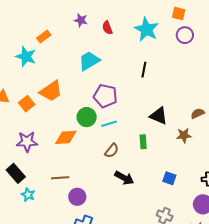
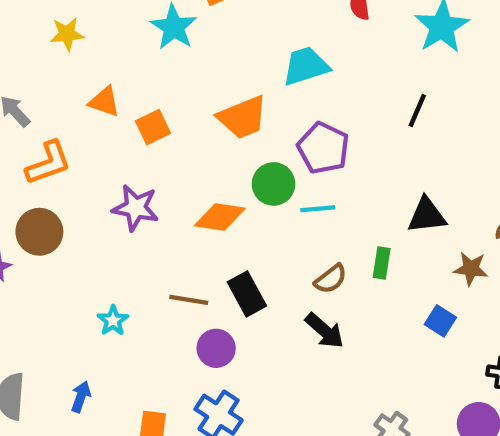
orange trapezoid: (51, 91) -> (243, 117), moved
black triangle: (159, 116) -> (427, 215), turned -42
brown semicircle: (112, 151) -> (331, 279), moved
black rectangle: (16, 173) -> (247, 294), moved
blue square: (169, 178) -> (440, 321), moved

